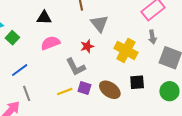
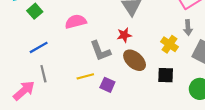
red star: (87, 46) -> (124, 35), moved
yellow cross: (126, 50) -> (169, 44), moved, size x0.7
purple square: (84, 88) -> (107, 85), moved
brown ellipse: (110, 90) -> (135, 60), moved

